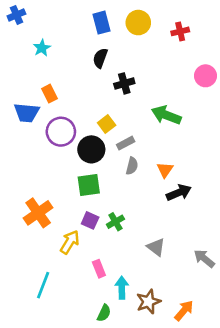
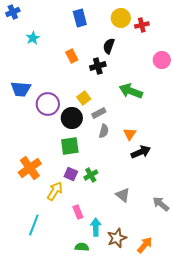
yellow circle: (138, 23) -> (121, 18), moved
black semicircle: (100, 58) -> (109, 46), moved
orange rectangle: (49, 94) -> (72, 56), moved
green semicircle: (104, 313) -> (82, 247), turned -112

